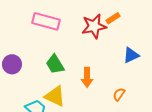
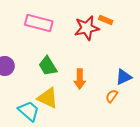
orange rectangle: (113, 18) -> (106, 20), turned 56
blue triangle: (131, 55) -> (124, 77), moved

